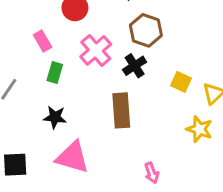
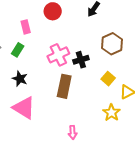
brown hexagon: (146, 30) -> (112, 44), moved
pink cross: (96, 50) -> (58, 55), moved
green rectangle: (55, 73) -> (18, 50), moved

